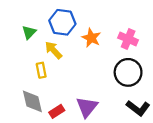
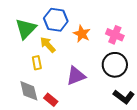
green triangle: (29, 32) -> (26, 29), size x1.6
purple triangle: (87, 107) -> (76, 76), moved, turned 30
red rectangle: (57, 111) -> (51, 100), turned 72

